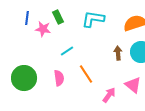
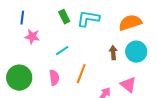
green rectangle: (58, 17) -> (64, 17), moved
pink star: (43, 29) -> (32, 37), moved
orange line: (86, 74) -> (81, 74), turned 54

